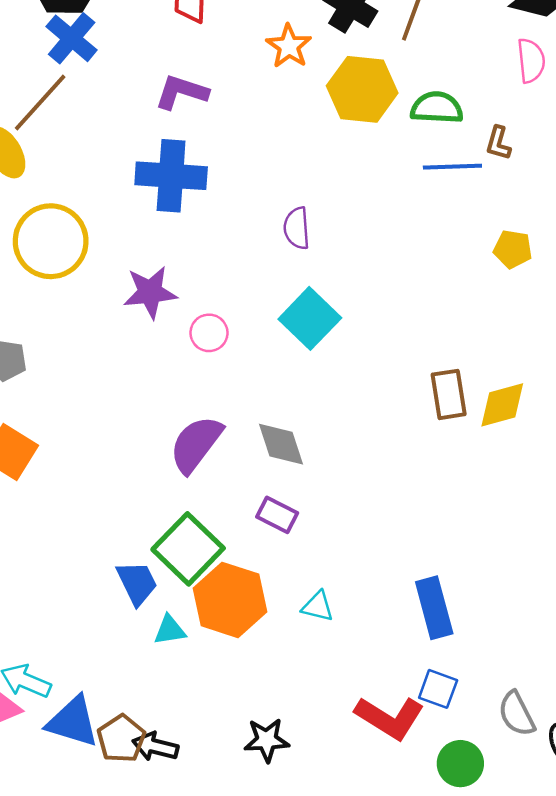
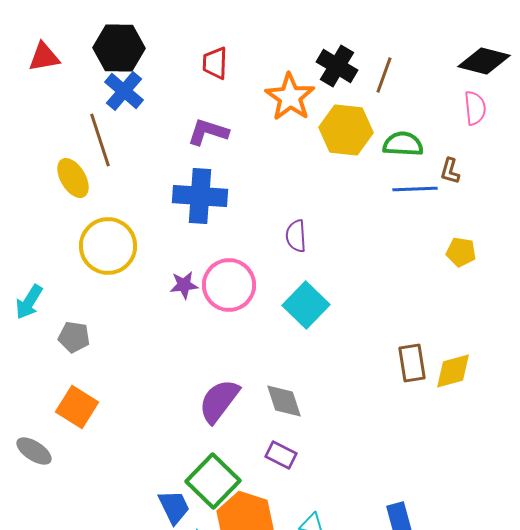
orange star: (289, 46) -> (290, 97), size x1.4
brown line: (40, 102) -> (100, 140), turned -60
purple star: (150, 292) -> (184, 285), size x0.7
pink circle: (209, 333) -> (229, 285), moved, size x1.8

